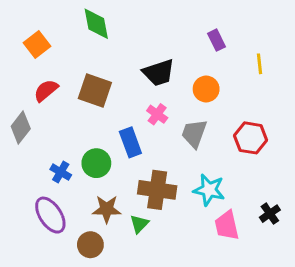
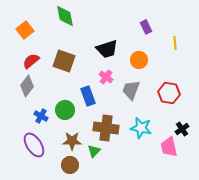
gray diamond: (21, 128) -> (27, 86), moved
black cross: (270, 214) -> (182, 129), moved
pink trapezoid: (227, 225) -> (169, 147), moved
brown circle: (90, 245) -> (70, 165), moved

